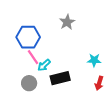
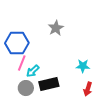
pink line: (33, 57) -> (22, 63), turned 56
gray circle: (29, 83) -> (26, 88), moved

